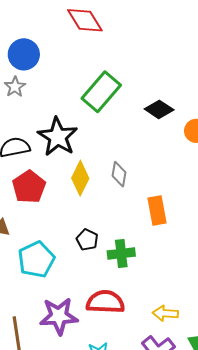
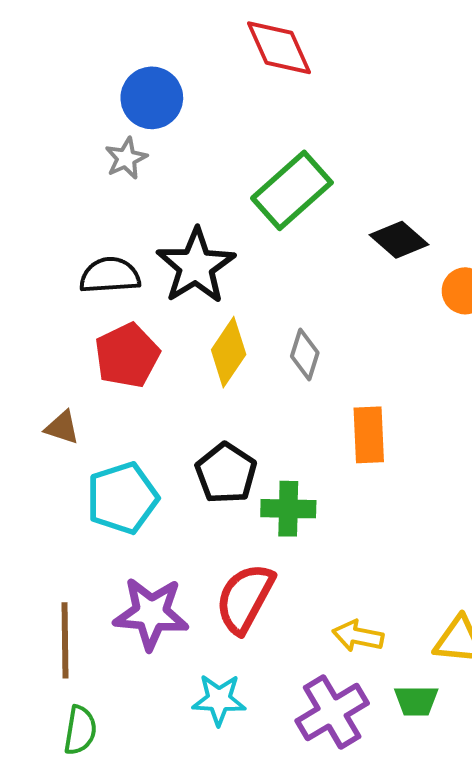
black pentagon: (87, 240) -> (226, 473), size x1.4
red semicircle: (105, 302) -> (245, 598), turned -72

